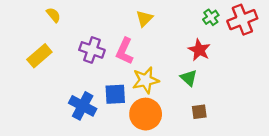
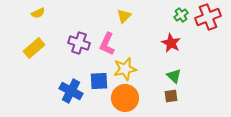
yellow semicircle: (53, 15) -> (38, 13), moved, turned 104
green triangle: (189, 78) -> (174, 76), moved

